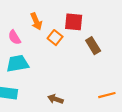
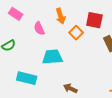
cyan trapezoid: (18, 64) -> (52, 57), moved

